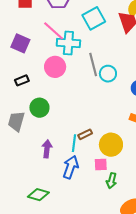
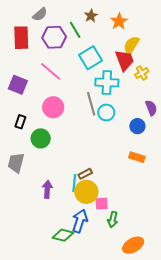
cyan cross: (68, 43) -> (107, 83), moved
black rectangle: (22, 80) -> (20, 122), turned -48
green circle: (39, 108) -> (41, 138), moved
yellow circle: (111, 145) -> (86, 192), moved
blue arrow: (71, 167) -> (80, 221), moved
green diamond: (38, 195) -> (63, 235), moved

